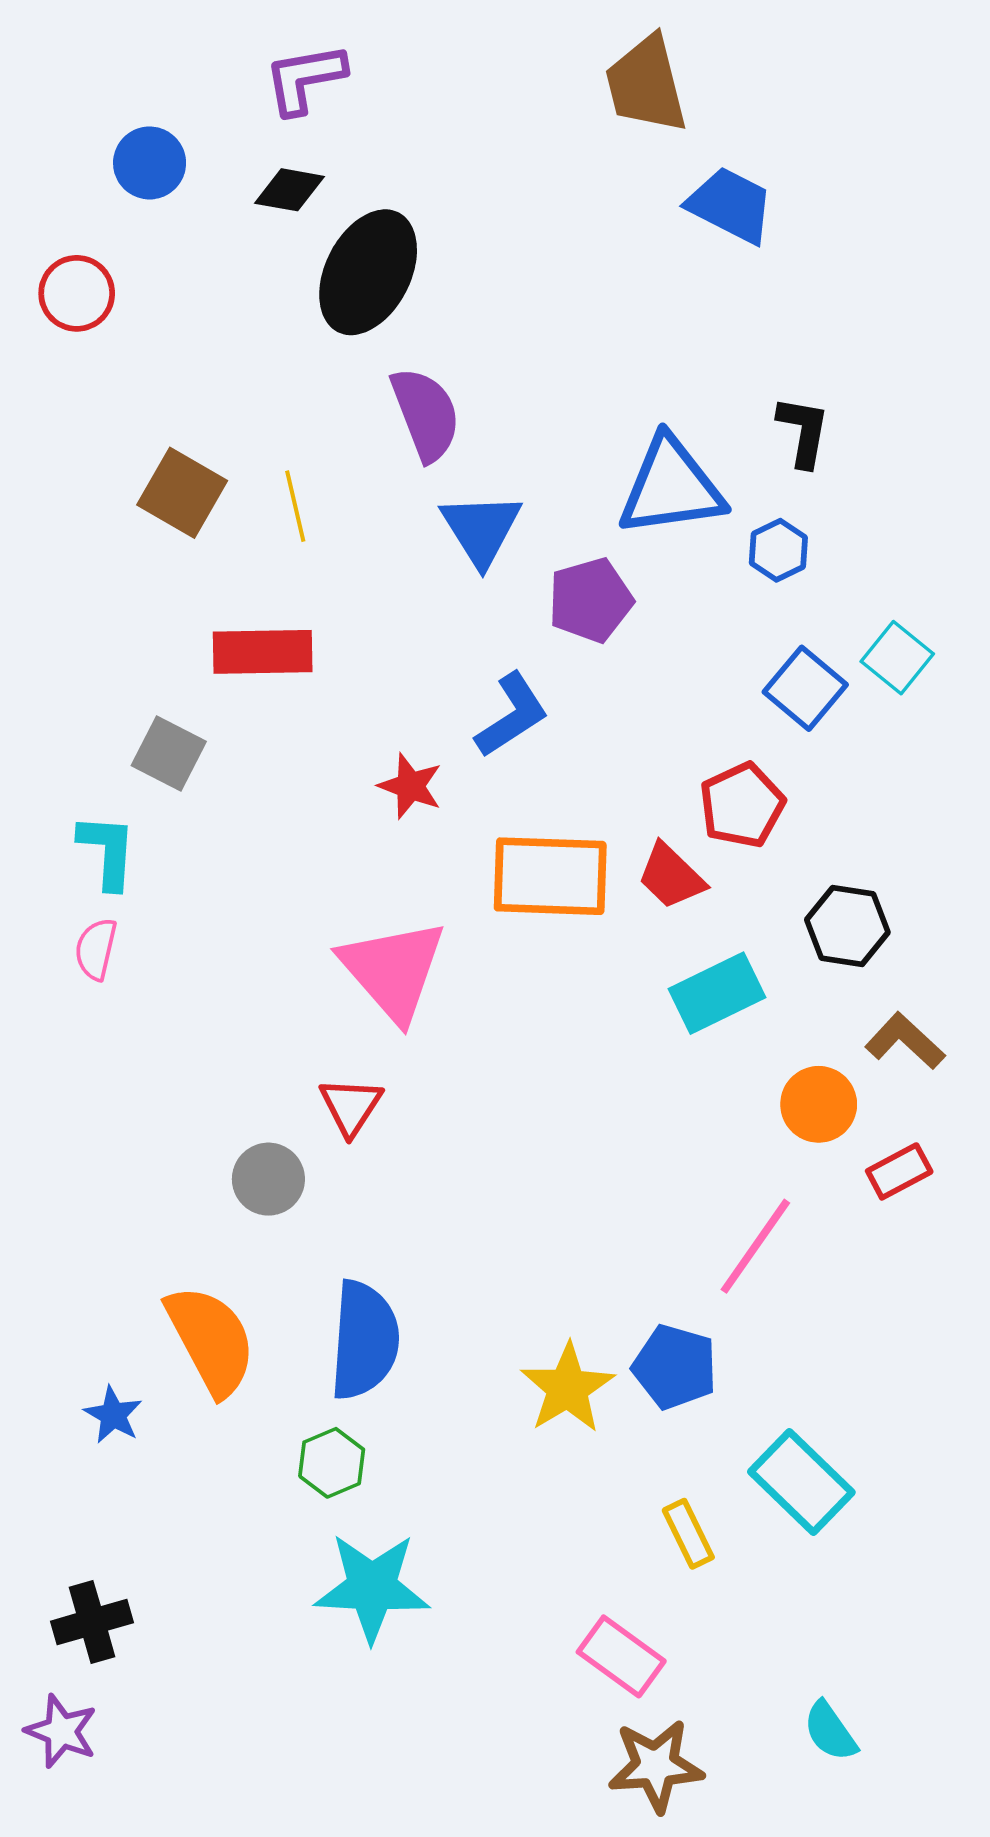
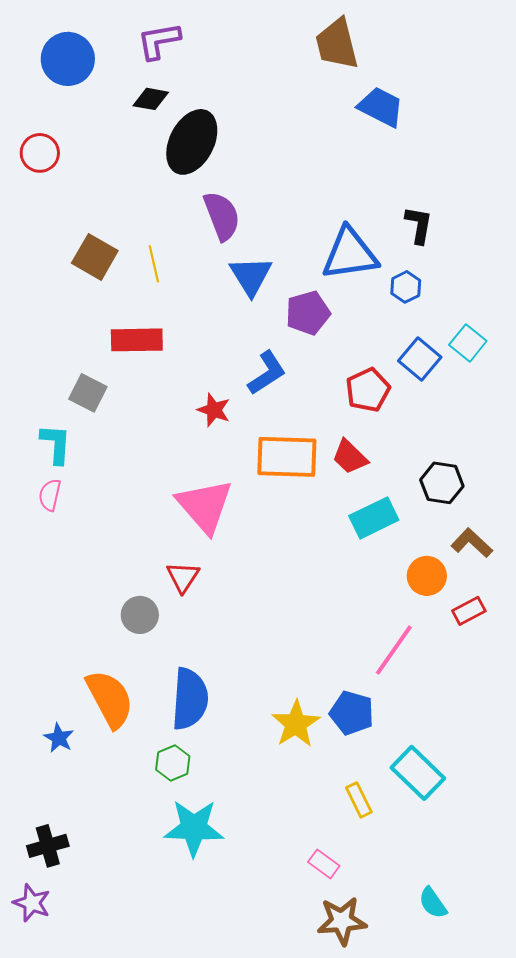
blue circle: (150, 163) -> (68, 59), moved, size x1.4
red pentagon: (742, 805) -> (368, 390), moved
pink rectangle: (621, 1656) -> (324, 864), size x0.7

